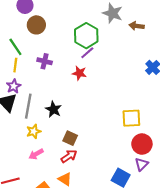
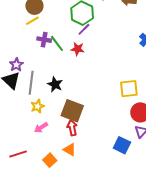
green line: (15, 47) -> (57, 43), moved
yellow line: (15, 65) -> (32, 21), moved, turned 56
brown square: (70, 138) -> (72, 111), size x1.6
red arrow: (69, 156) -> (72, 128), turned -63

